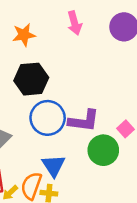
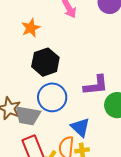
blue circle: (48, 118) -> (52, 97), moved

